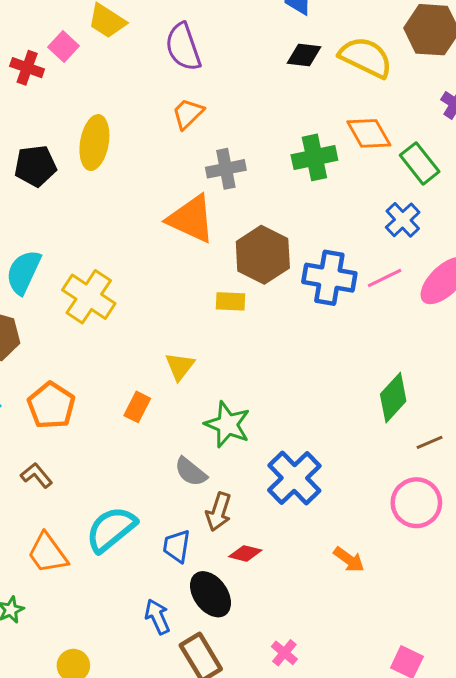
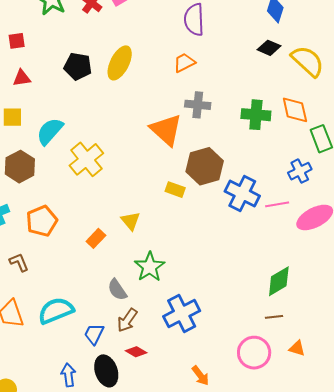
yellow triangle: (180, 366) -> (131, 221), turned -35
green diamond: (393, 398) -> (279, 281), moved

